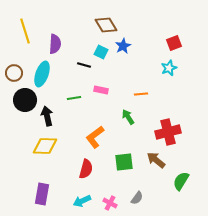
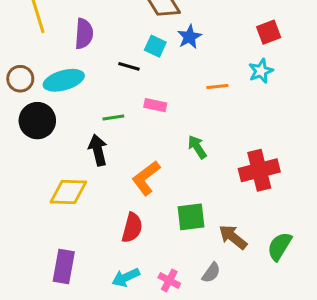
cyan ellipse: (42, 74) -> (64, 80), turned 55
orange line: (141, 94) -> (217, 86), moved
black arrow: (47, 116) -> (98, 150), moved
brown arrow: (156, 160) -> (233, 237), moved

